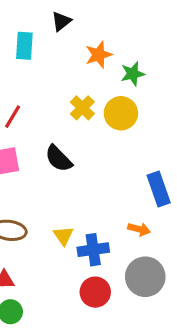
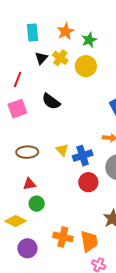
black triangle: (61, 21) -> (41, 58), moved
cyan rectangle: (24, 46) -> (33, 32), moved
yellow cross: (82, 108) -> (60, 58), moved

